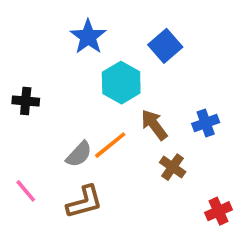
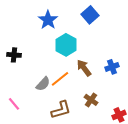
blue square: (165, 46) -> (90, 15), moved
brown cross: (173, 167) -> (91, 100), moved
brown L-shape: (84, 202) -> (61, 110), moved

